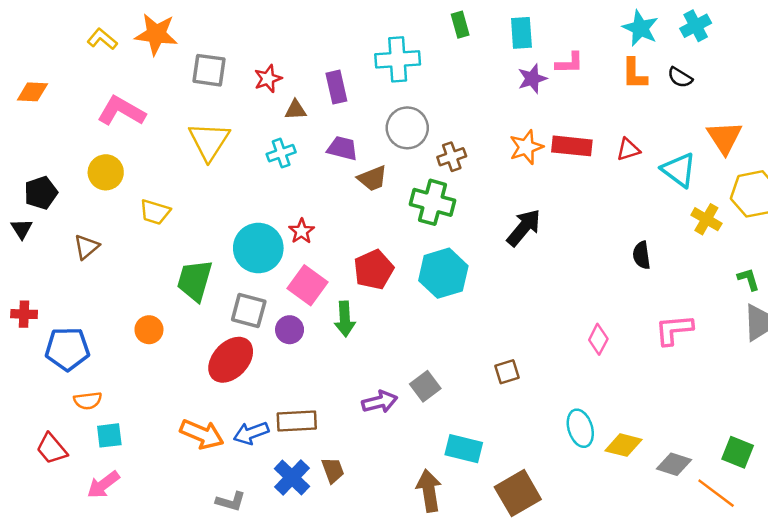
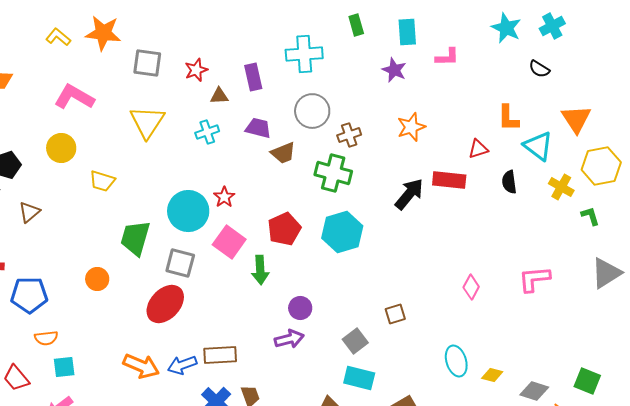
orange L-shape: (634, 74) -> (508, 118), moved
purple star: (532, 79) -> (394, 70), moved, turned -30
red rectangle: (572, 146) -> (449, 180), moved
red triangle: (628, 149) -> (478, 149), moved
brown triangle: (86, 247) -> (29, 212), moved
black semicircle: (642, 255) -> (509, 182), moved
green L-shape: (748, 279) -> (590, 216), moved
purple circle: (290, 330) -> (300, 308), moved
gray square: (425, 386) -> (355, 341), moved
yellow diamond: (624, 445) -> (492, 375), size x0.7

